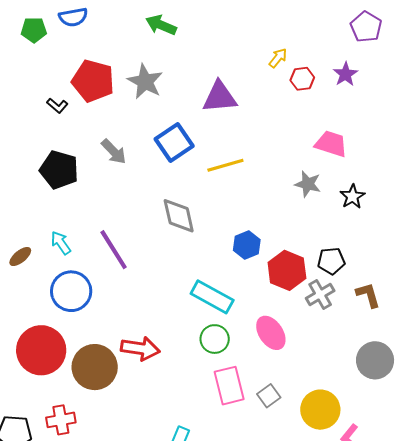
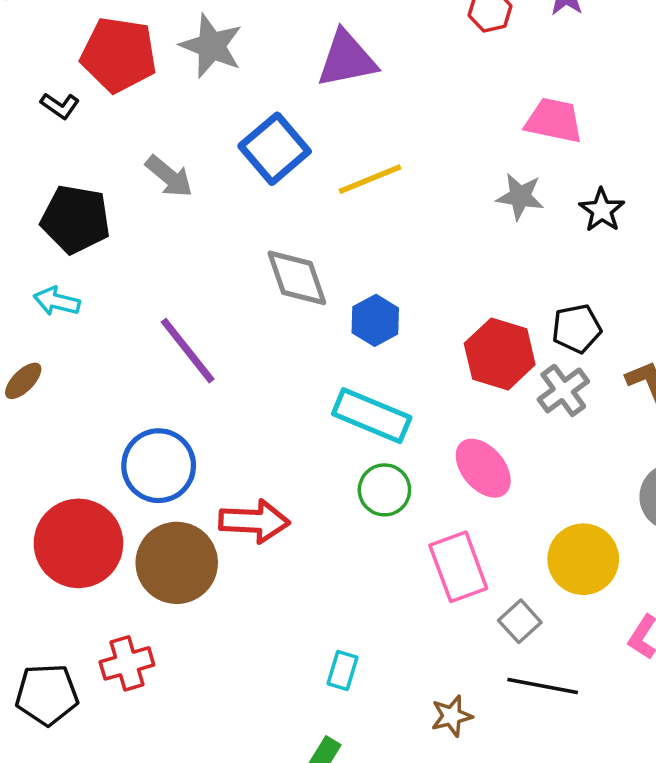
cyan arrow: (61, 243) -> (57, 301), moved, turned -35
blue hexagon: (247, 245) -> (375, 320), moved
blue circle: (71, 291) -> (159, 466), moved
pink rectangle: (229, 386) -> (458, 567), moved
gray square: (269, 396) -> (520, 621), moved
yellow circle: (320, 410) -> (583, 559), moved

